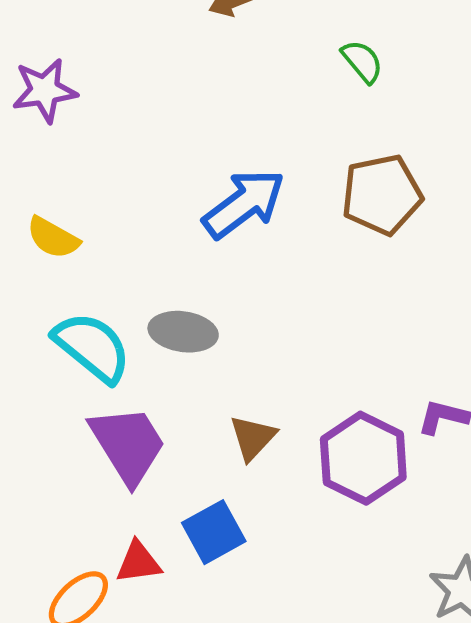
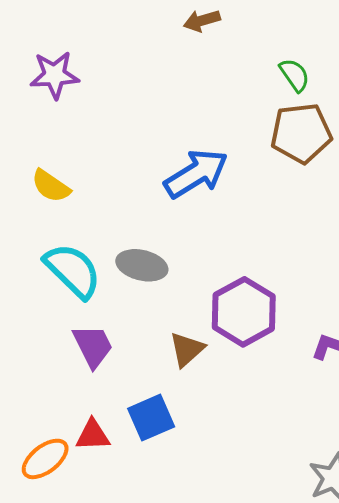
brown pentagon: (382, 195) -> (301, 133), moved
purple trapezoid: (128, 445) -> (93, 346), size x0.7
purple hexagon: (363, 458) -> (244, 312), moved

